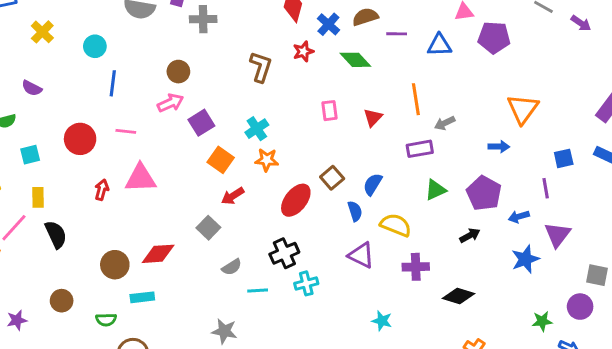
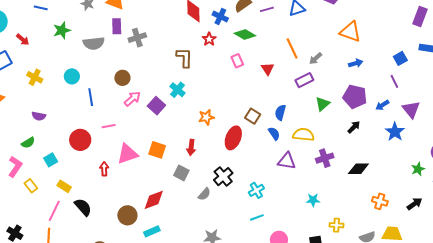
brown circle: (178, 72) -> (122, 78), moved
orange triangle: (523, 109) -> (350, 32), moved, turned -30
pink rectangle: (329, 111) -> (237, 61), moved
cyan cross: (257, 129) -> (178, 90), moved
orange square: (221, 160) -> (157, 150), moved
red arrow: (233, 196) -> (191, 147), turned -35
yellow rectangle: (38, 197) -> (64, 186), turned -40
black cross: (284, 253) -> (223, 177), moved
cyan line: (258, 291) -> (257, 217), moved

